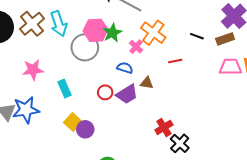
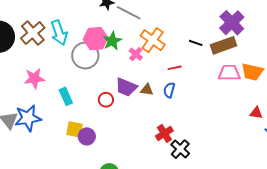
brown rectangle: (225, 39) -> (224, 45), size x1.4
blue semicircle: (125, 68) -> (169, 90), moved, turned -91
purple trapezoid: (127, 94) -> (126, 87), moved, turned 55
yellow square: (73, 122) -> (74, 129), turned -30

